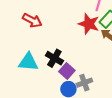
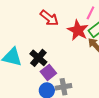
red arrow: (32, 20) -> (49, 18), moved

